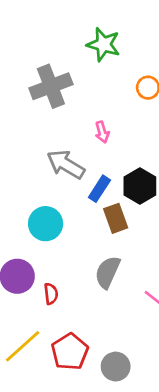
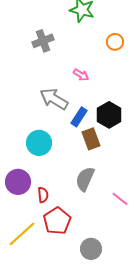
gray cross: (51, 86) -> (43, 41), size x0.7
pink arrow: (102, 132) -> (81, 75), turned -42
red pentagon: (70, 352) -> (57, 221), moved

